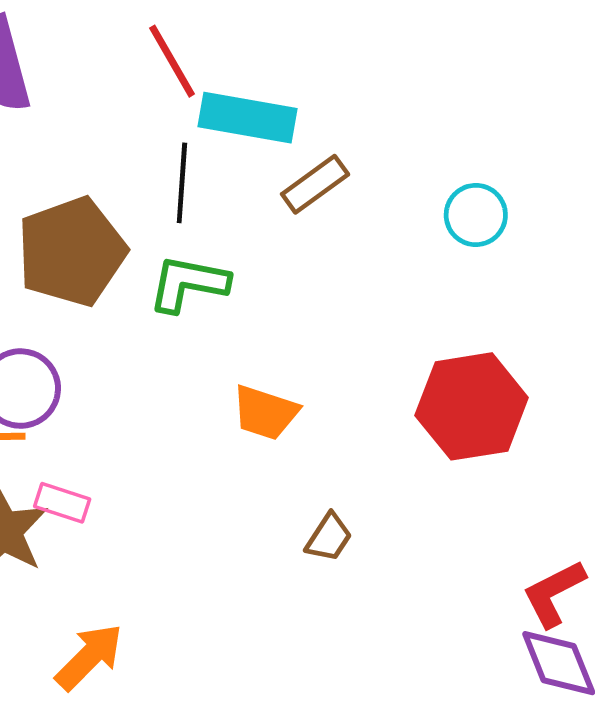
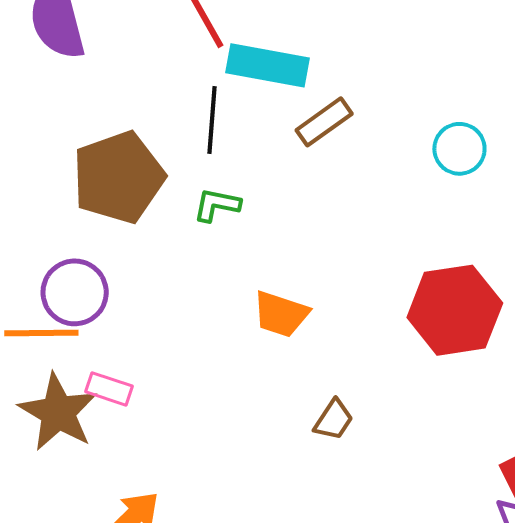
green L-shape: (188, 284) -> (217, 205), size x0.7

